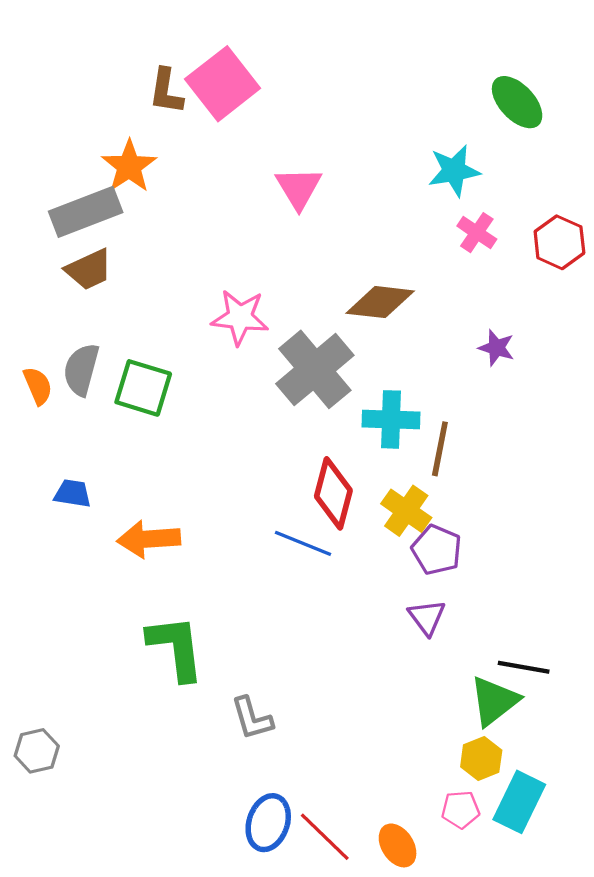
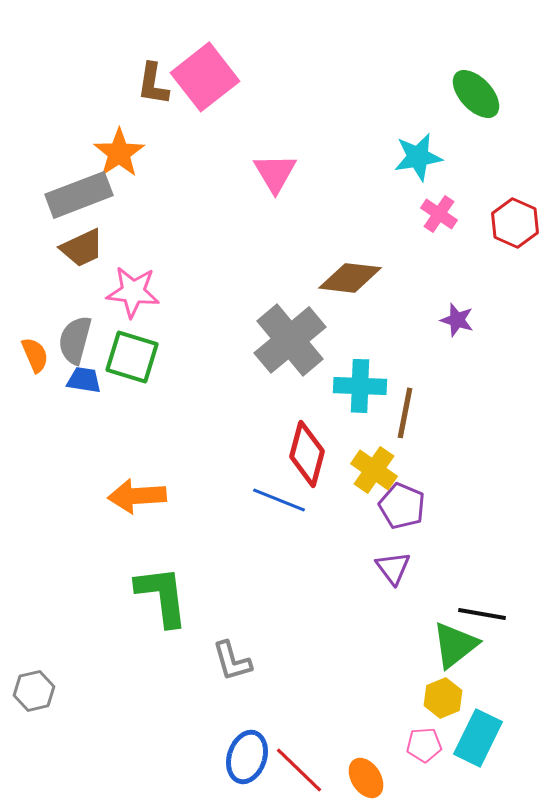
pink star: (240, 317) -> (133, 292), moved
blue trapezoid: (73, 493) -> (84, 380), moved

